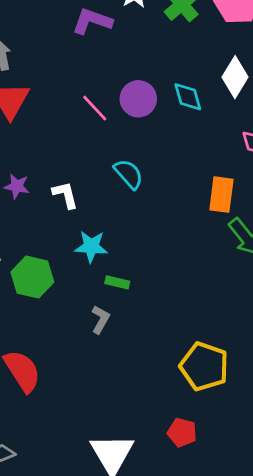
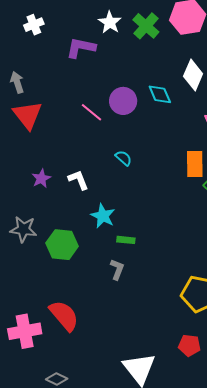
cyan semicircle: (129, 174) -> (123, 158), size x0.7
purple star: (17, 186) -> (41, 178), turned -30
cyan star: (91, 247) -> (103, 216), turned 30

